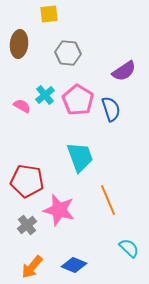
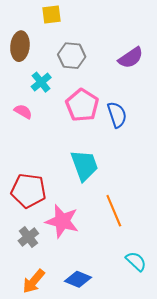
purple semicircle: (124, 71) -> (131, 58), moved
cyan cross: (45, 95) -> (41, 82), moved

